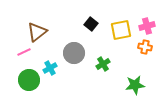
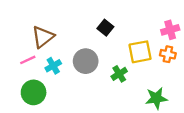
yellow square: (121, 30) -> (140, 52), moved
cyan cross: (50, 68) -> (53, 66), moved

